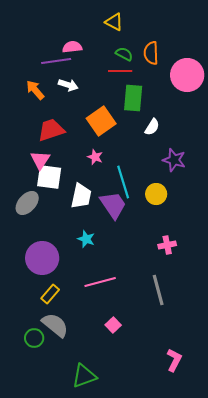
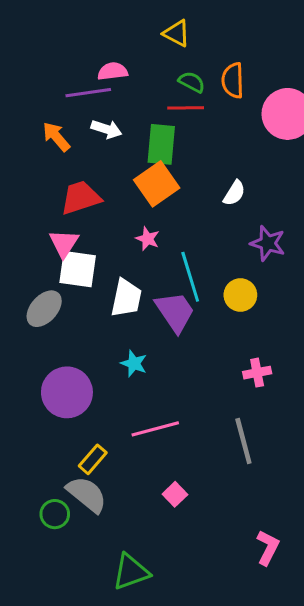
green rectangle: (133, 98) -> (161, 144), moved
yellow rectangle: (50, 294) -> (93, 459), moved

